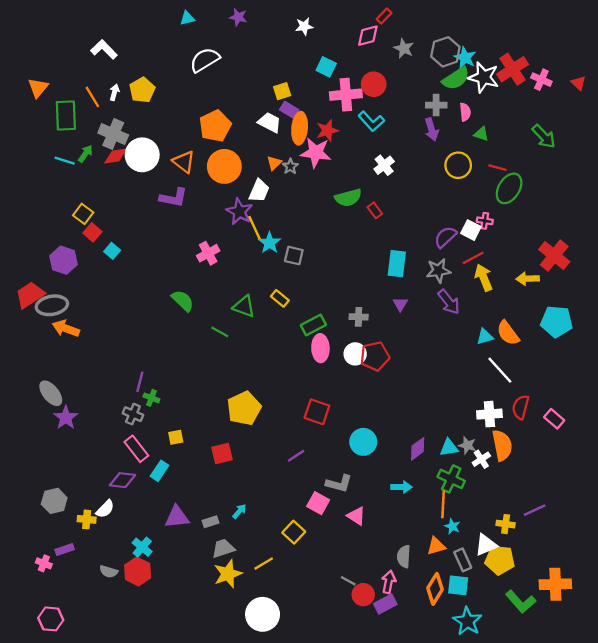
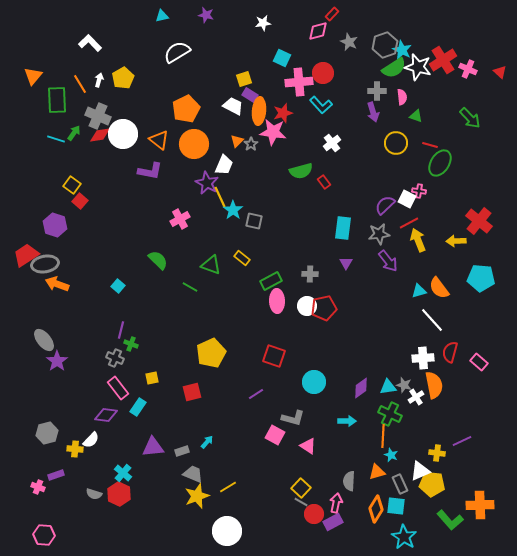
cyan square: (112, 251) -> (118, 286), moved
yellow square: (294, 532) -> (301, 488), moved
gray trapezoid: (223, 548) -> (193, 474), turned 40

